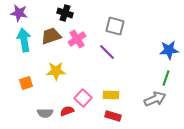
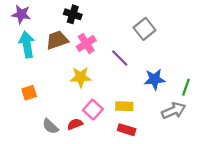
gray square: (115, 26) -> (144, 29), moved, turned 36
blue star: (169, 50) -> (155, 79), moved
yellow star: (56, 71) -> (81, 77), moved
gray semicircle: (45, 113) -> (50, 126), turned 42

